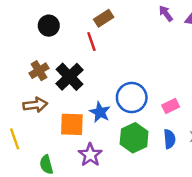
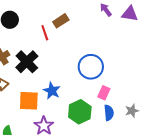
brown rectangle: (104, 18) -> (61, 21), moved
blue circle: (132, 98) -> (91, 67), moved
pink rectangle: (171, 106) -> (104, 93), moved, turned -40

